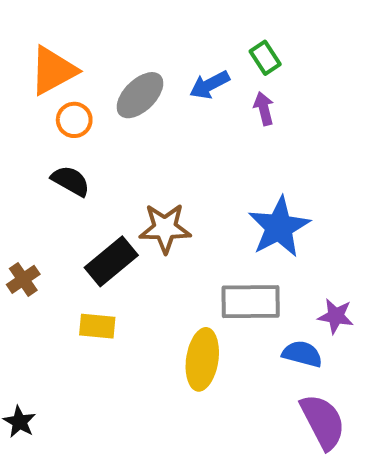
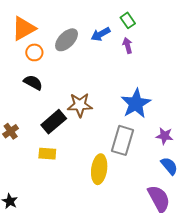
gray rectangle: (251, 302) -> (122, 140), turned -72
purple star: (336, 316) -> (165, 136), moved
blue semicircle: (302, 354) -> (169, 166), moved, turned 36

